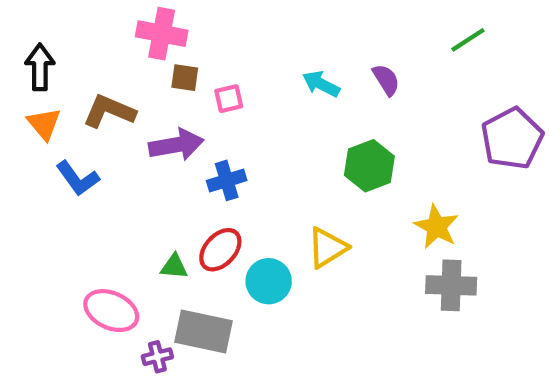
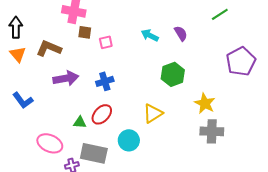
purple arrow: (176, 145) -> (66, 78), moved
blue L-shape: (78, 178) -> (23, 100), moved
cyan circle: (269, 281) -> (129, 140), moved

